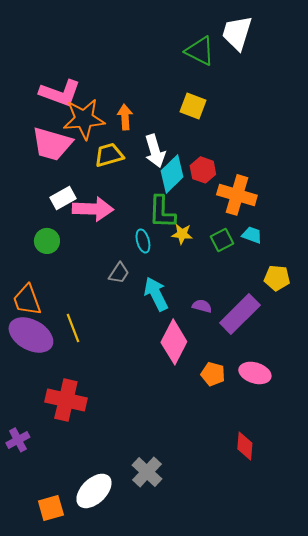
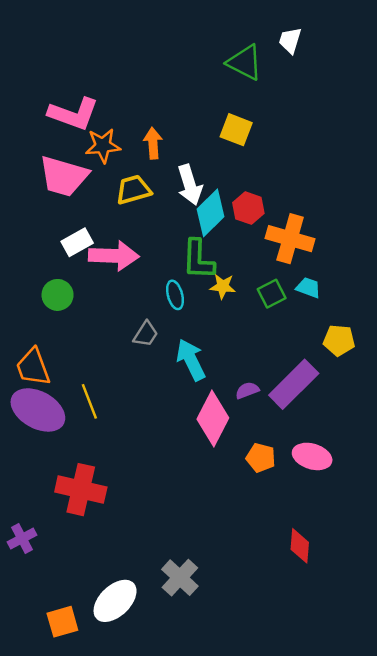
white trapezoid: (237, 33) -> (290, 40), size x0.6
orange star: (84, 119) -> (103, 146), size x0.7
purple semicircle: (202, 306) -> (247, 390), moved, turned -36

